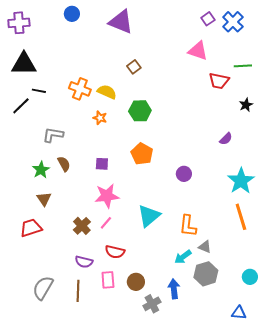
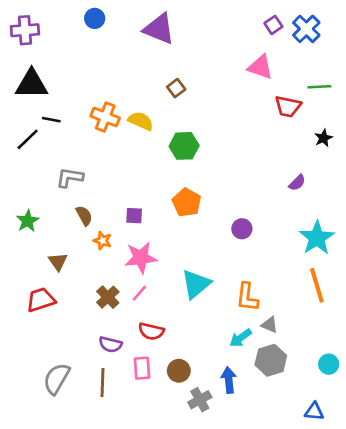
orange star: (100, 118) -> (103, 241), moved
green star: (41, 170) -> (28, 221), moved

